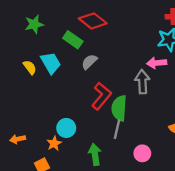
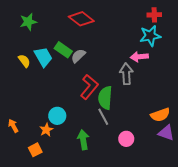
green rectangle: (73, 40) -> (63, 50), moved
gray line: (117, 129) -> (103, 117), turned -42
orange arrow: (18, 139) -> (13, 126), turned 72

